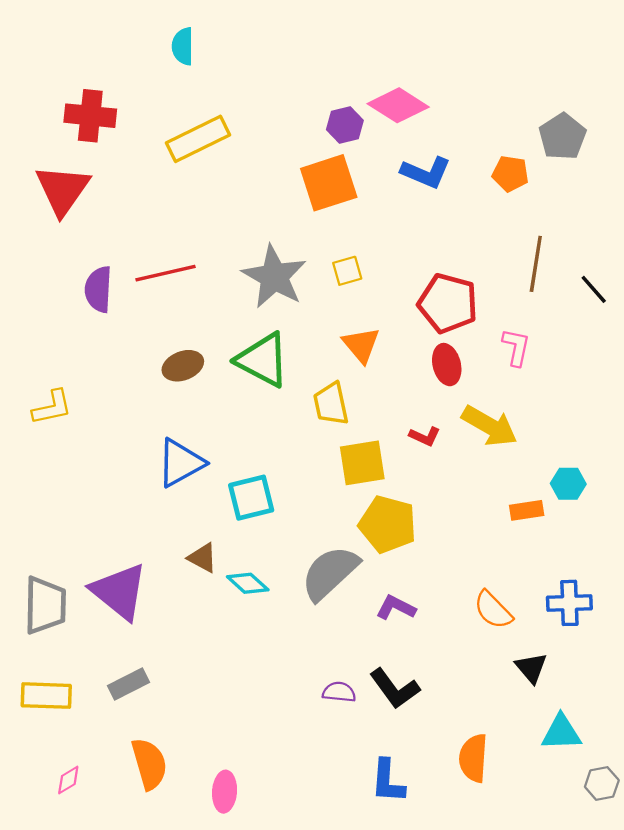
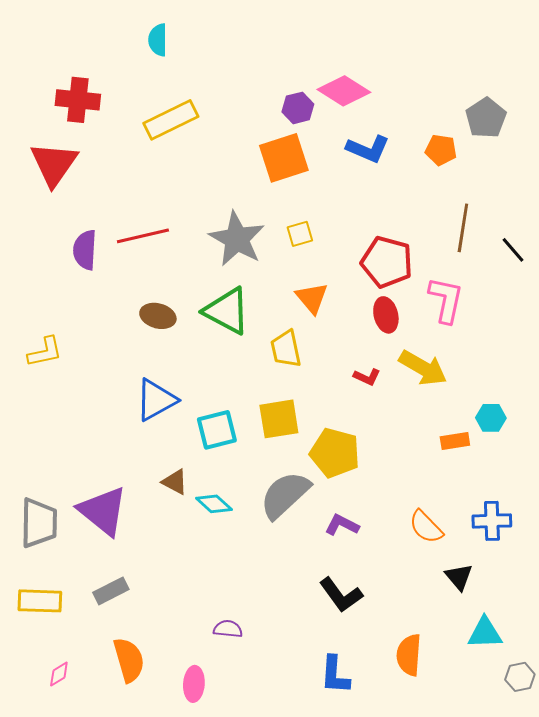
pink L-shape: (516, 347) -> (446, 300), size x1.4
brown ellipse: (183, 366) -> (158, 316), turned 36
yellow square: (362, 463) -> (279, 419), moved
purple semicircle: (339, 692) -> (228, 629), moved

